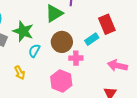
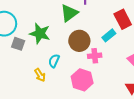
cyan semicircle: (34, 51) -> (54, 61), moved

